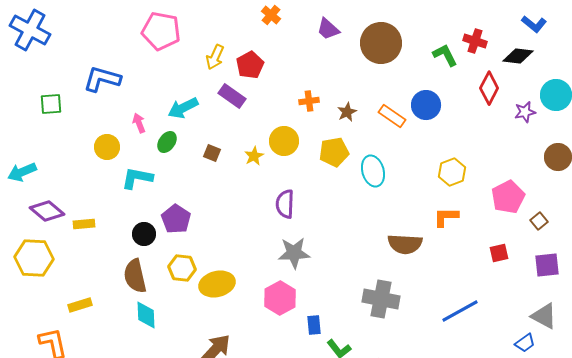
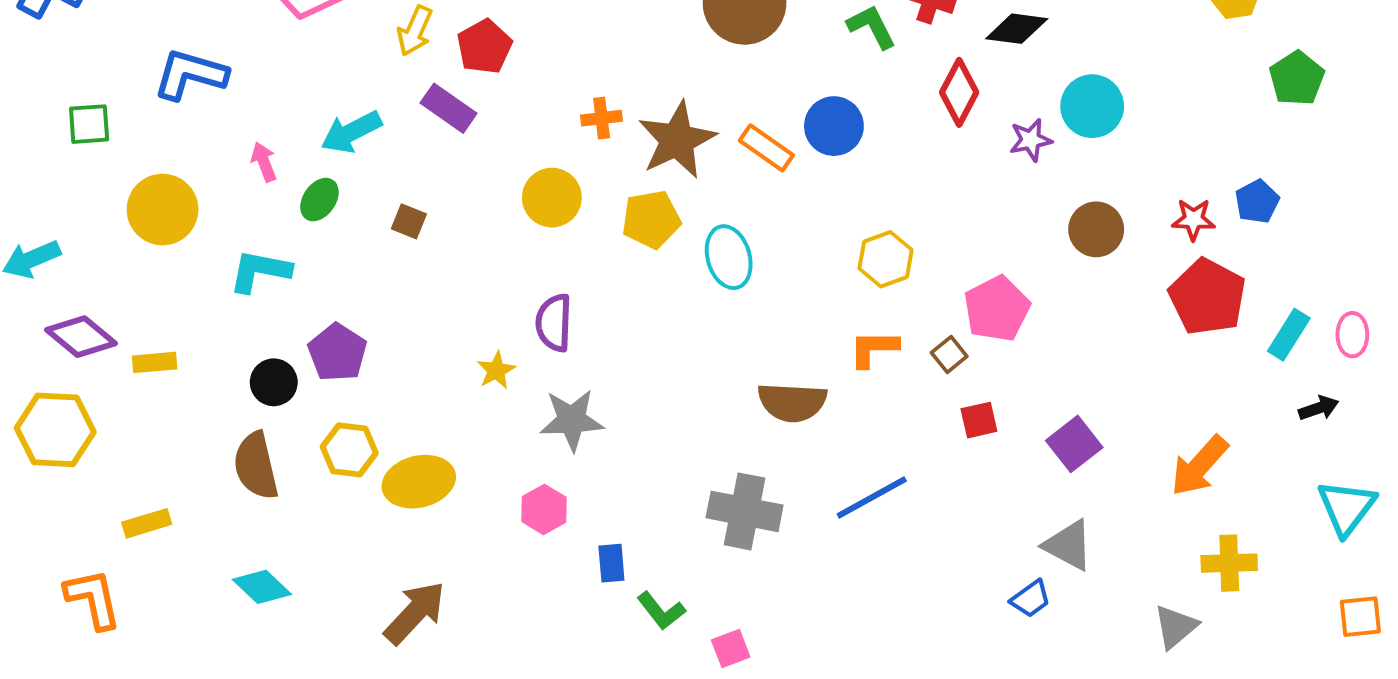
brown star: (347, 112) -> (677, 140), size x2.0
yellow circle: (107, 147) -> (163, 209), moved, size x1.4
yellow star: (254, 156) -> (496, 370), moved
brown square: (539, 221) -> (949, 354), moved
purple square: (547, 265) -> (1074, 444), turned -32
pink hexagon: (280, 298) -> (544, 509), size x0.7
blue line: (460, 311) -> (872, 498), moved
cyan diamond: (146, 315) -> (262, 587), moved, turned -44

